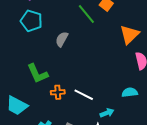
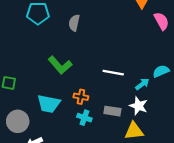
orange cross: (58, 92) -> (81, 97), moved, turned 32
cyan semicircle: (130, 92) -> (161, 71), moved

